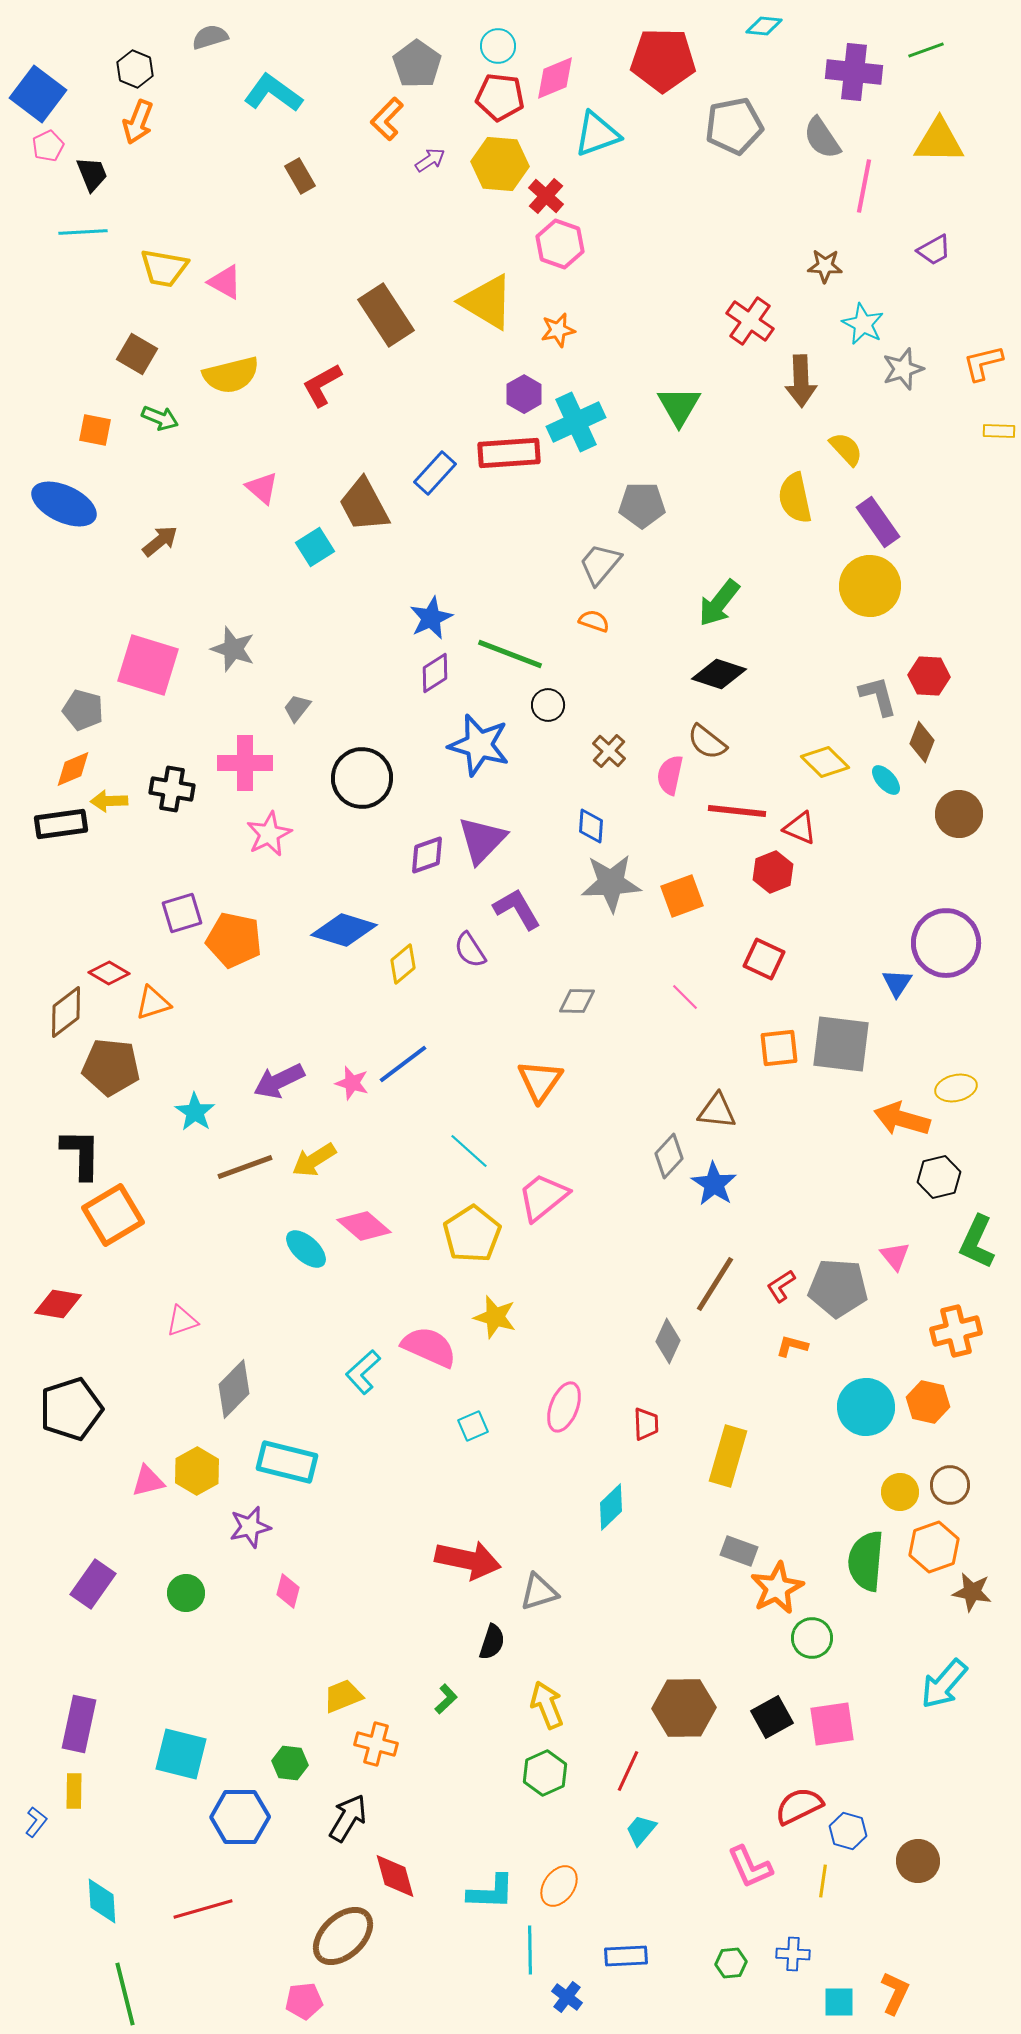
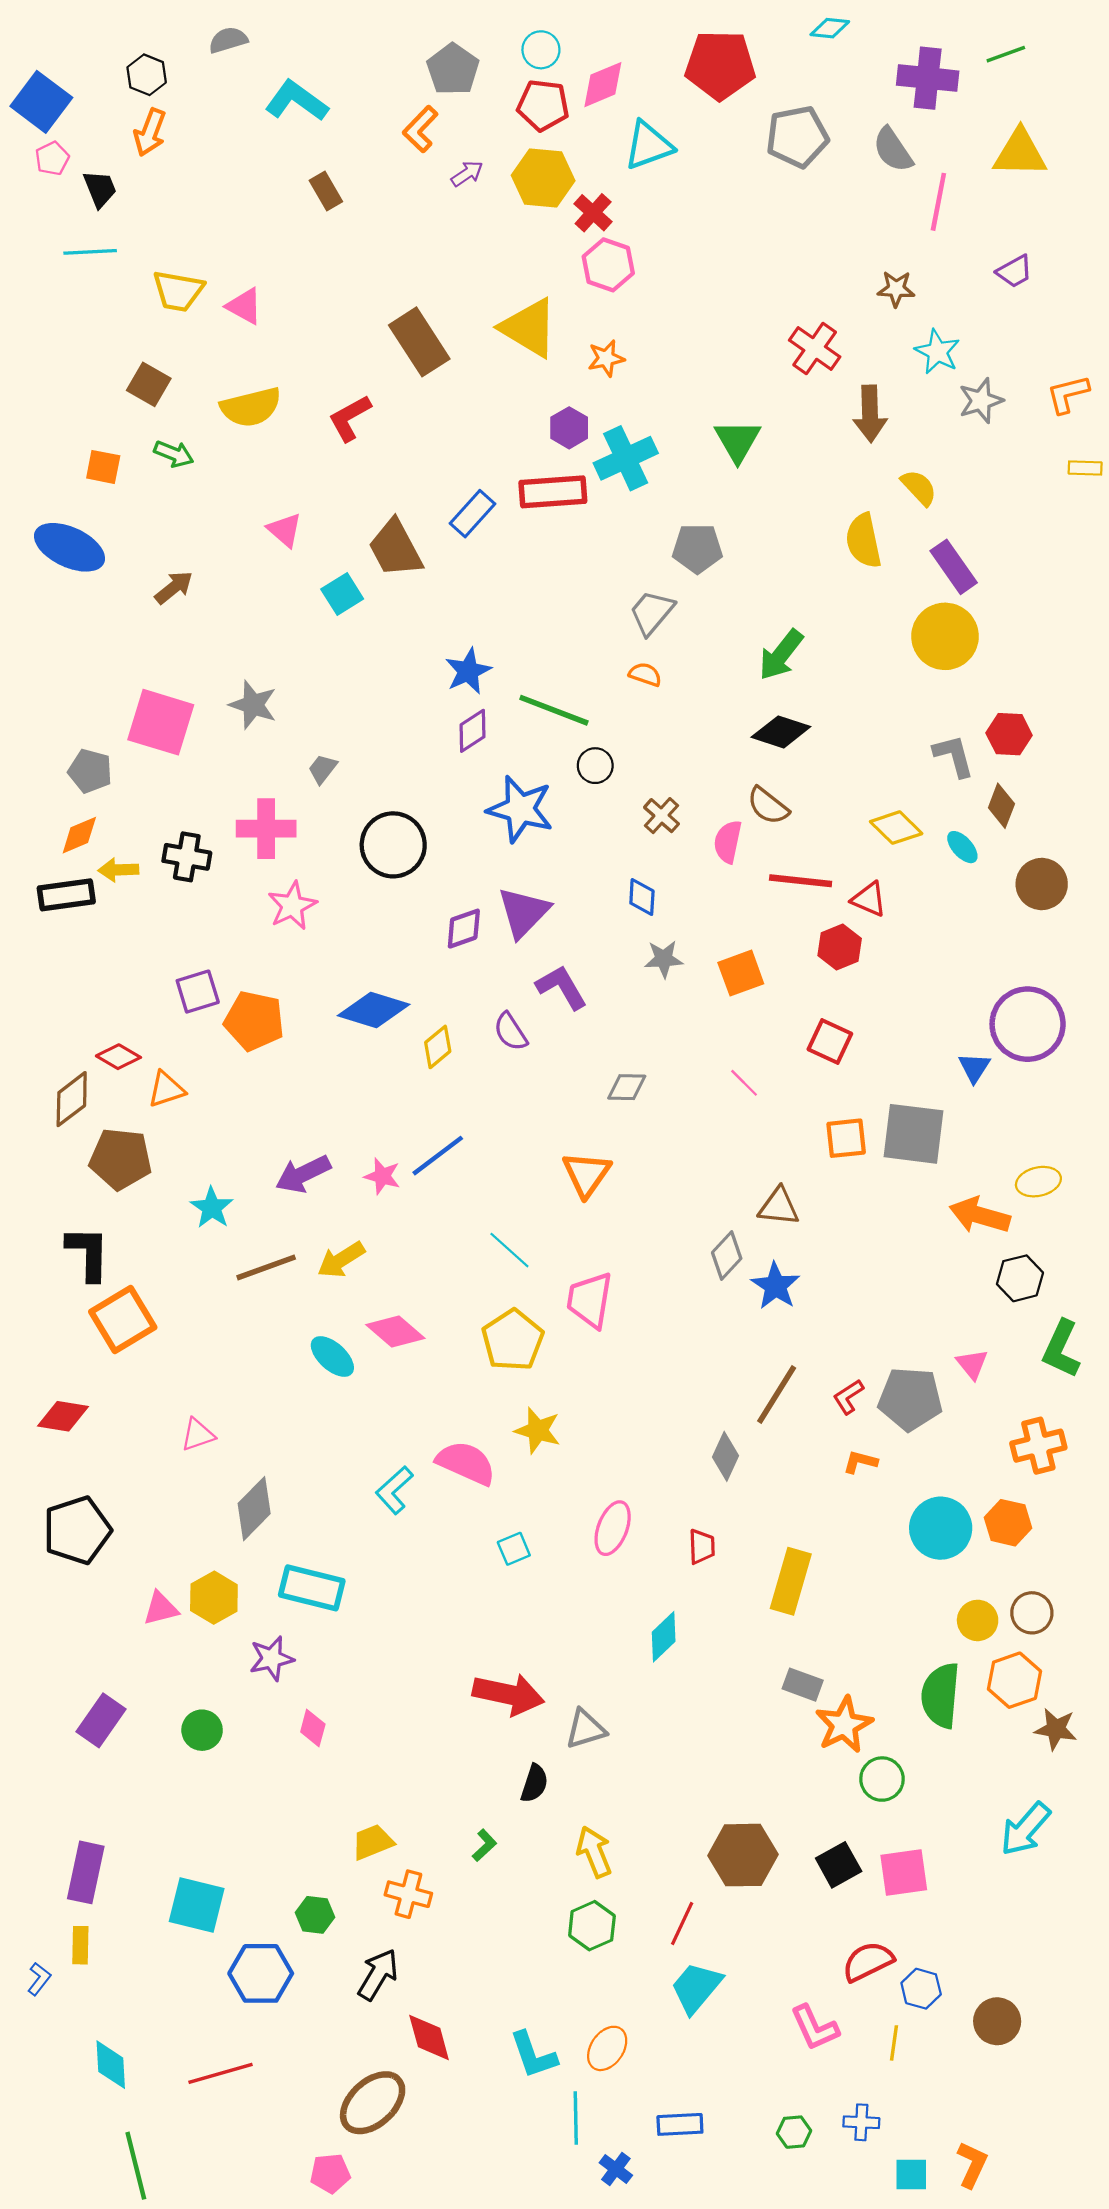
gray star: (611, 883) -> (664, 959), size x0.6
pink trapezoid: (543, 1197) -> (590, 1300), turned -42
cyan trapezoid: (641, 1830) -> (696, 1988), size x1.6
cyan L-shape: (491, 1892) -> (533, 2055), turned 69

